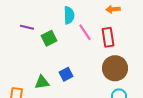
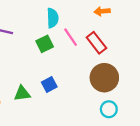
red rectangle: (108, 37) -> (96, 43), turned -30
green square: (49, 38) -> (45, 44), moved

